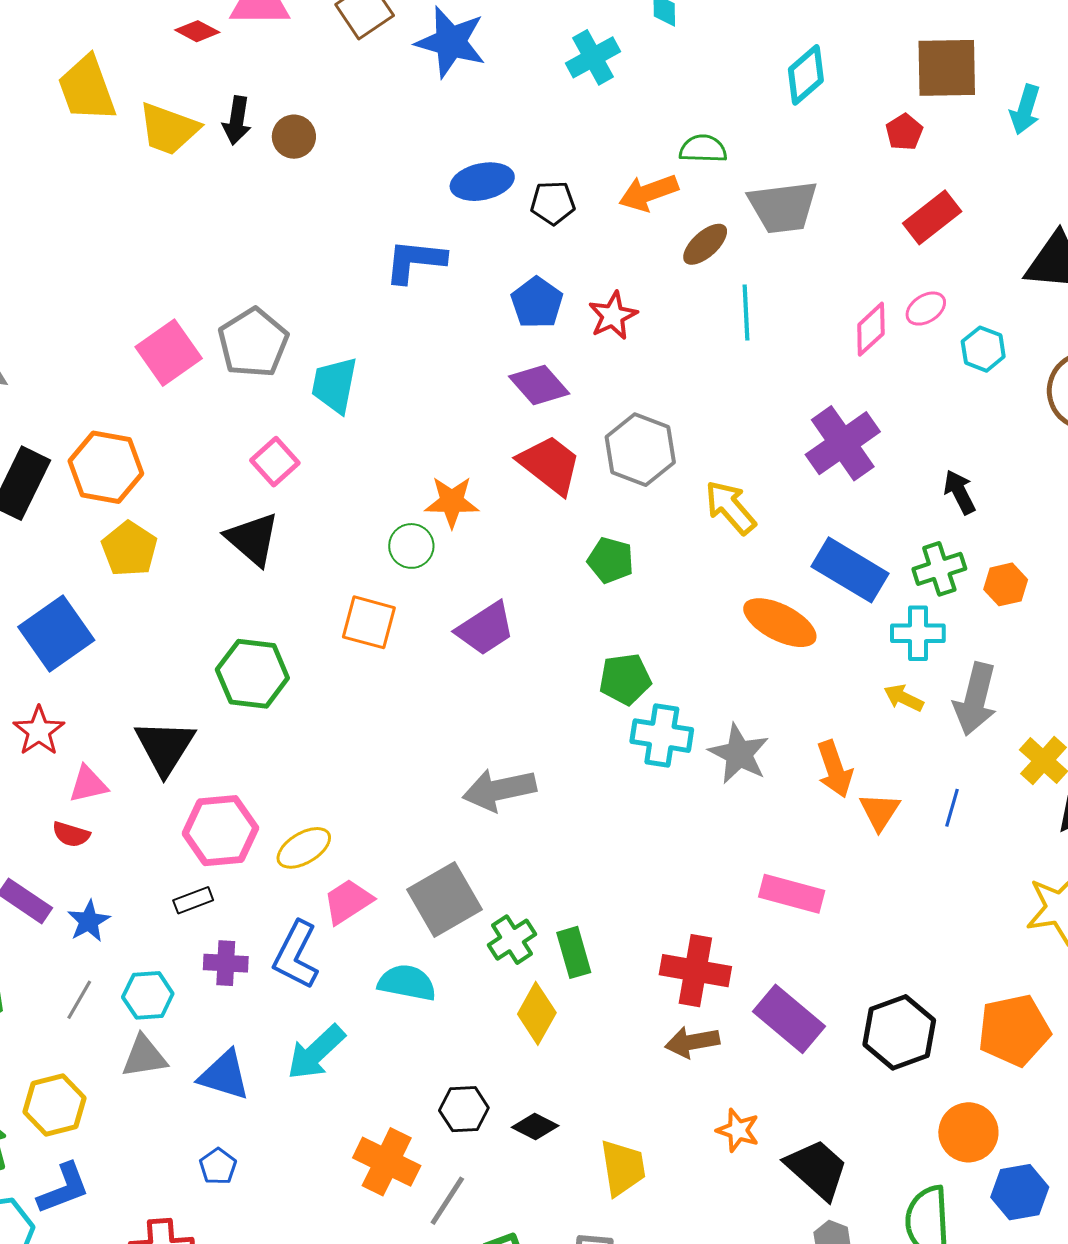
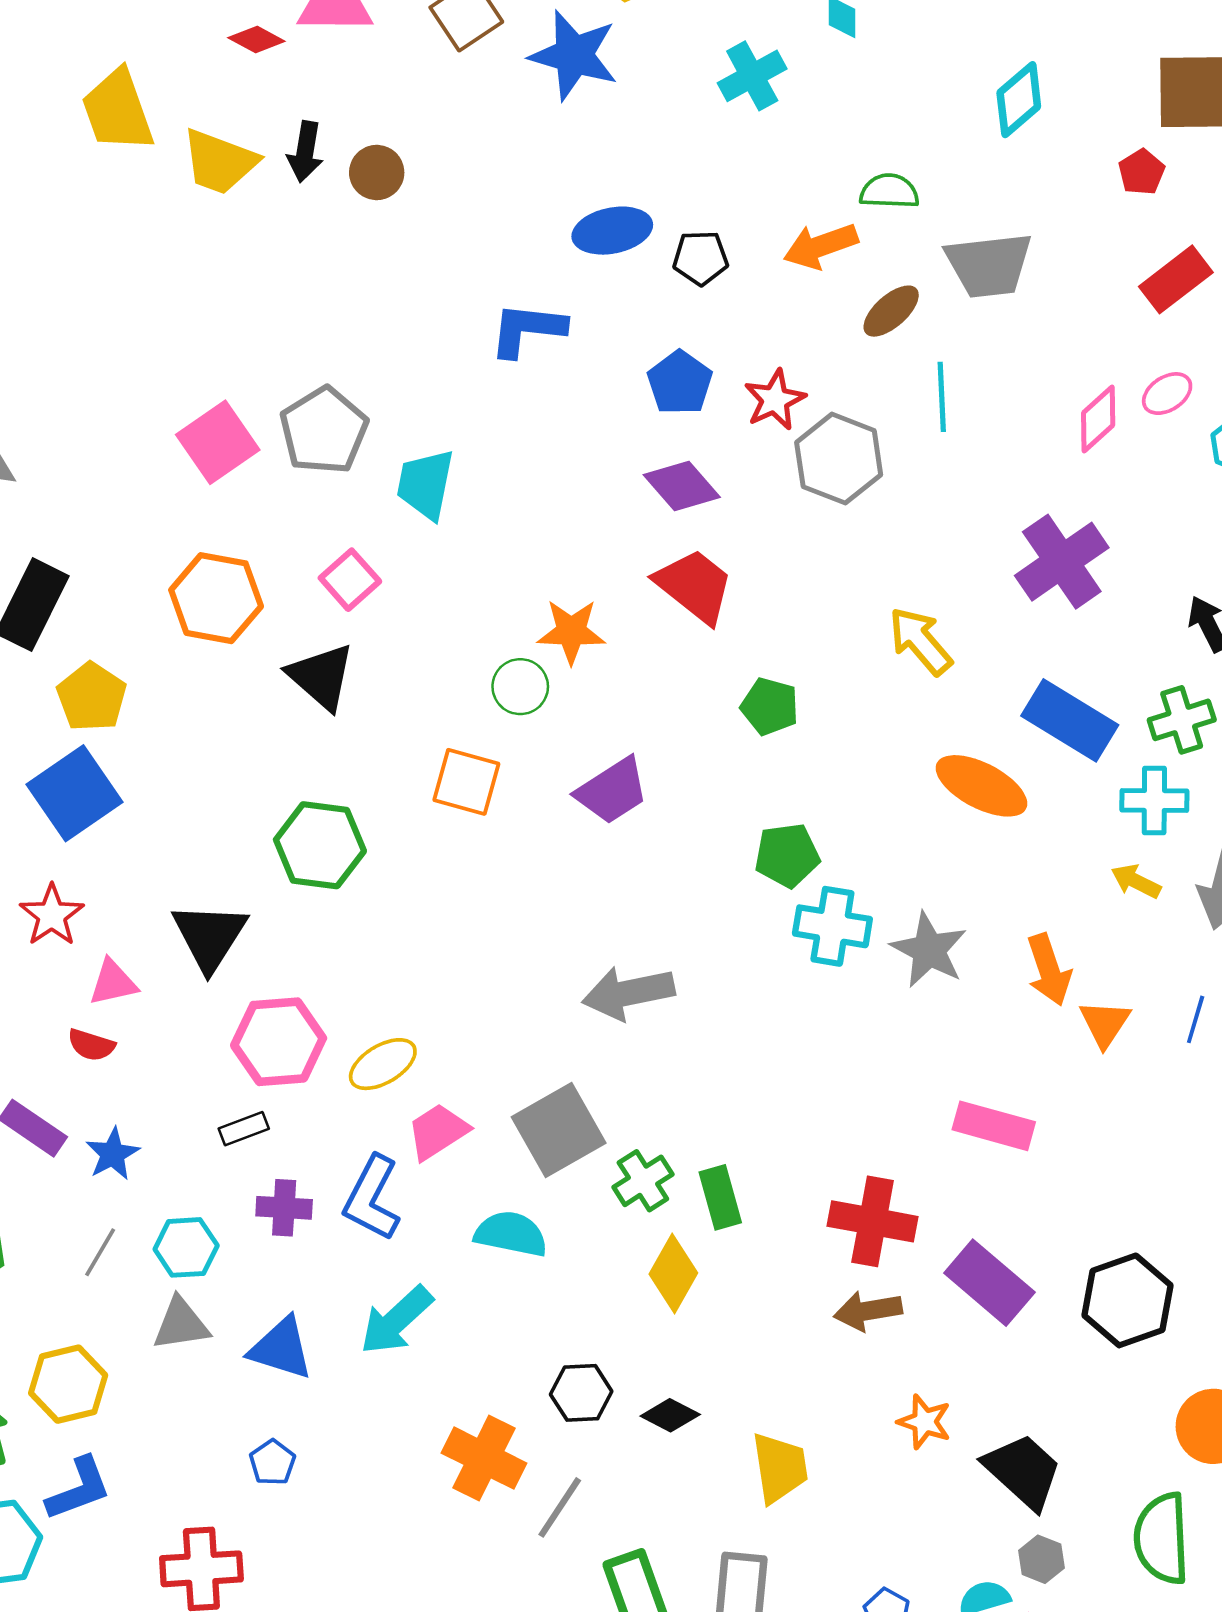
gray hexagon: (640, 450) -> (839, 459), moved
orange hexagon: (106, 467) -> (216, 598), moved
yellow pentagon: (129, 549) -> (92, 697), moved

